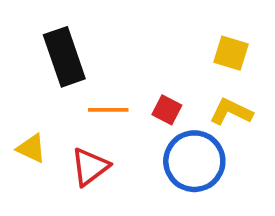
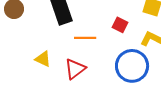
red square: (167, 110) -> (120, 25), moved

